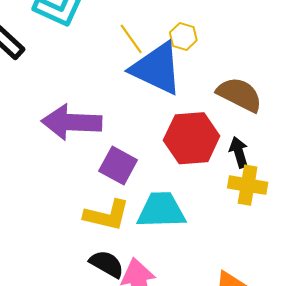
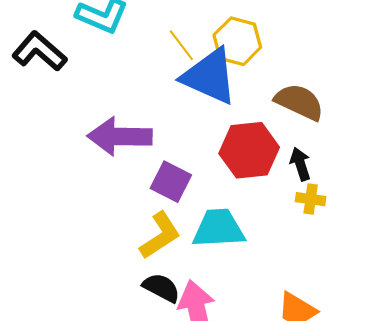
yellow hexagon: (183, 36) -> (237, 41), size x1.6
yellow cross: (248, 185) -> (311, 199), size x0.7
yellow L-shape: (107, 215) -> (160, 235), turned -45

